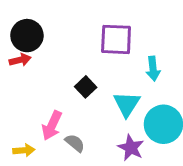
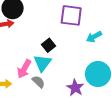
cyan arrow: (153, 69) -> (94, 37), turned 63
cyan triangle: (127, 104) -> (43, 63), moved

